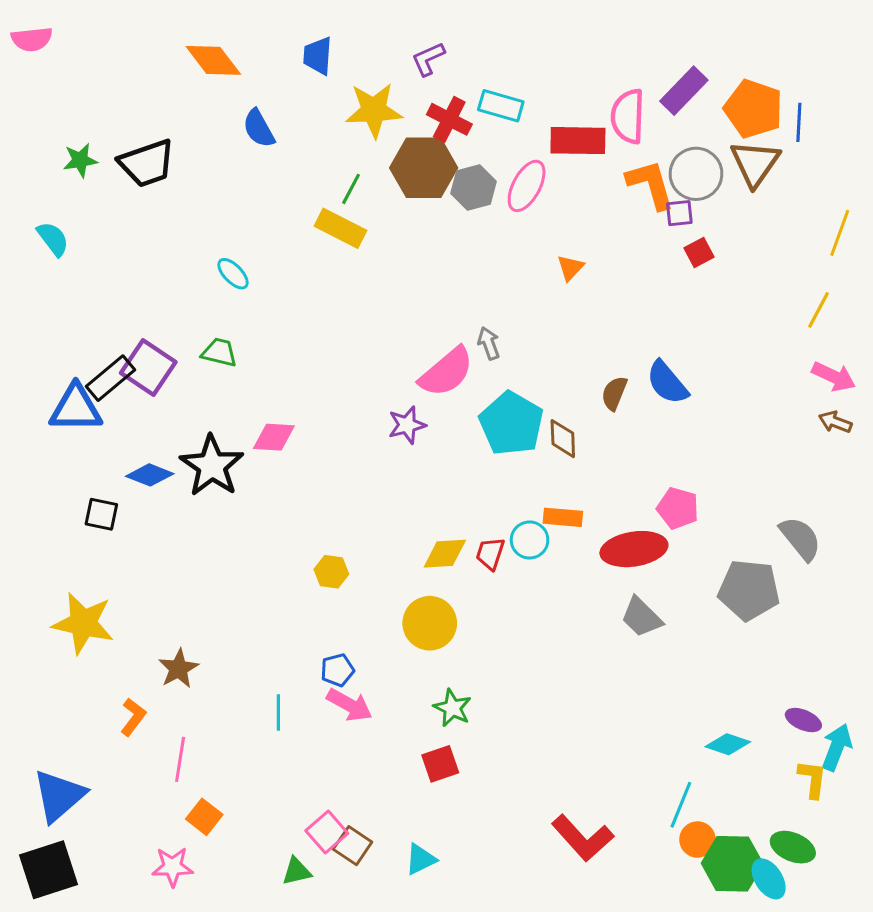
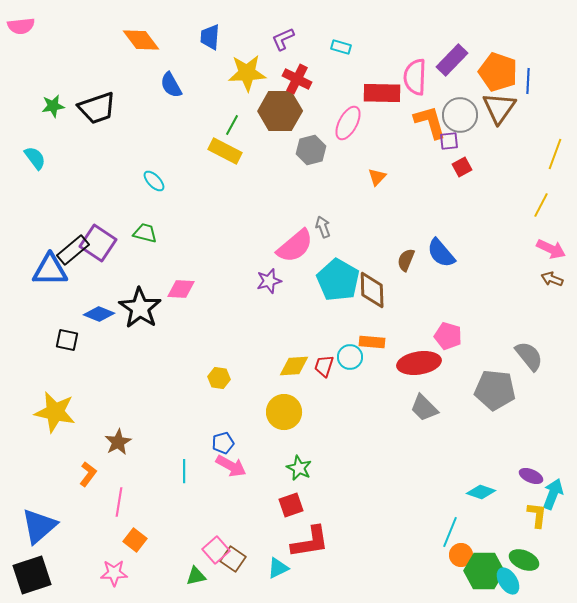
cyan rectangle: (501, 106) -> (341, 47), moved, size x0.7
gray hexagon: (474, 187) -> (311, 150), moved
brown diamond: (563, 439) -> (372, 290), size x1.4
red L-shape: (583, 838) -> (310, 542), moved, turned -57

